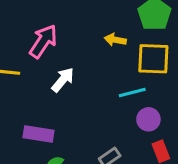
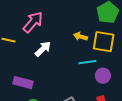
yellow arrow: (115, 40) -> (80, 36), moved
purple circle: (148, 119) -> (103, 76), moved

